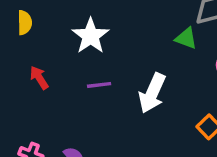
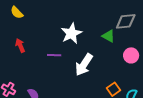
yellow semicircle: (25, 23) -> (17, 12), turned 128
white star: (91, 36) -> (71, 33), moved

